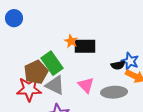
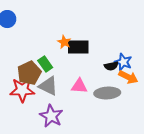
green rectangle: (52, 63) -> (45, 64), size x0.7
pink triangle: (86, 85) -> (79, 86), turned -42

